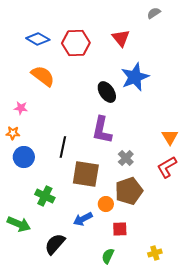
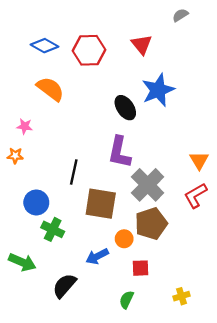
blue circle: (24, 157) -> (36, 202), moved
gray cross: (126, 158) -> (148, 185), size x1.8

